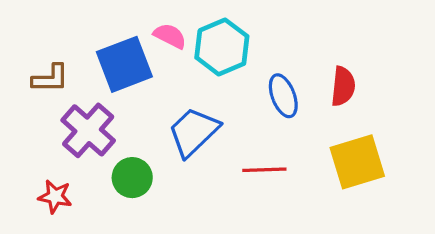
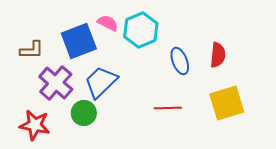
blue trapezoid: (194, 132) -> (101, 82), moved
red star: (55, 196) -> (35, 125), size x1.4

